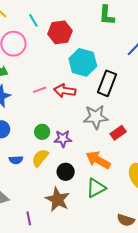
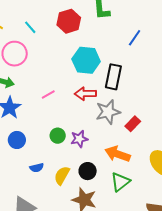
red hexagon: (60, 32) -> (69, 21), moved
red arrow: (65, 91) -> (85, 94), moved
yellow semicircle: (40, 158) -> (62, 175), moved

